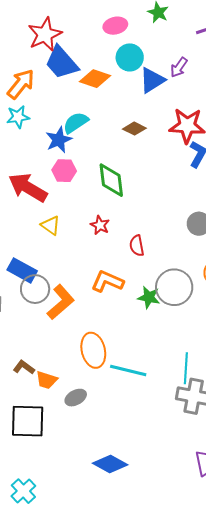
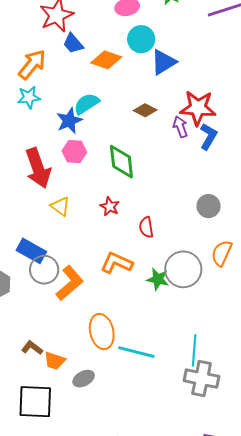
blue trapezoid: (62, 63) -> (73, 44), size x0.6
purple arrow: (179, 67) -> (180, 127), moved, turned 125
red arrow: (28, 187) -> (38, 168), turned -141

